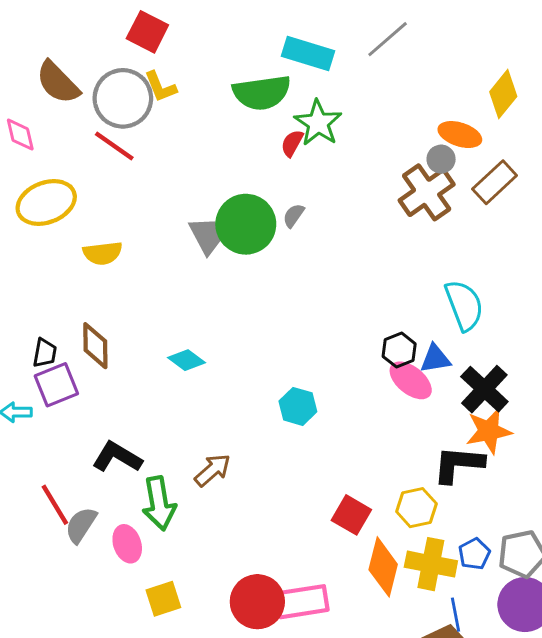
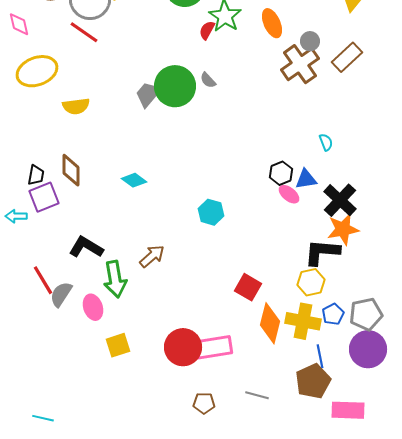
orange ellipse: (460, 135) -> (272, 23), moved, turned 48
gray semicircle: (294, 216) -> (208, 80), turned -78
gray trapezoid: (207, 236) -> (148, 94), turned -112
cyan semicircle: (464, 305) -> (326, 142), size x0.5
pink ellipse: (411, 380) -> (289, 194), size x0.7
yellow hexagon: (416, 508) -> (311, 282), moved

